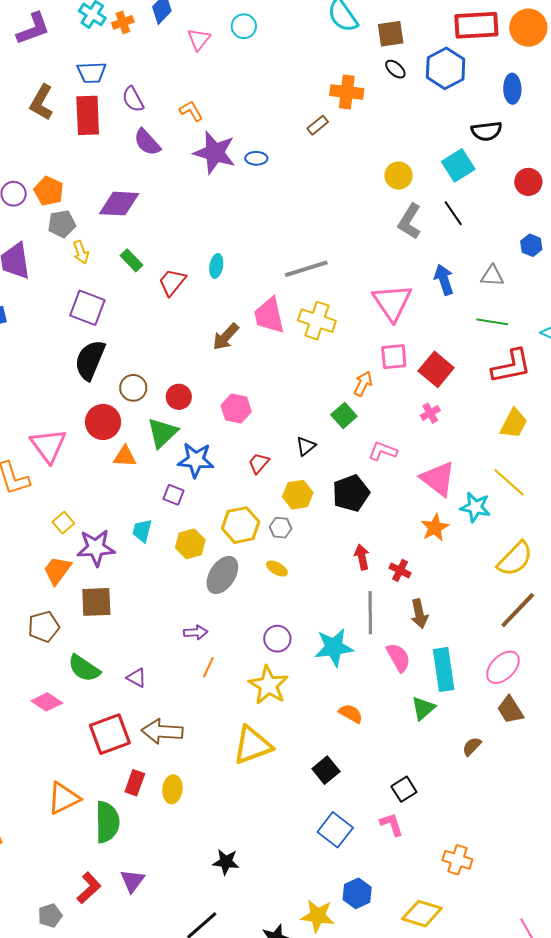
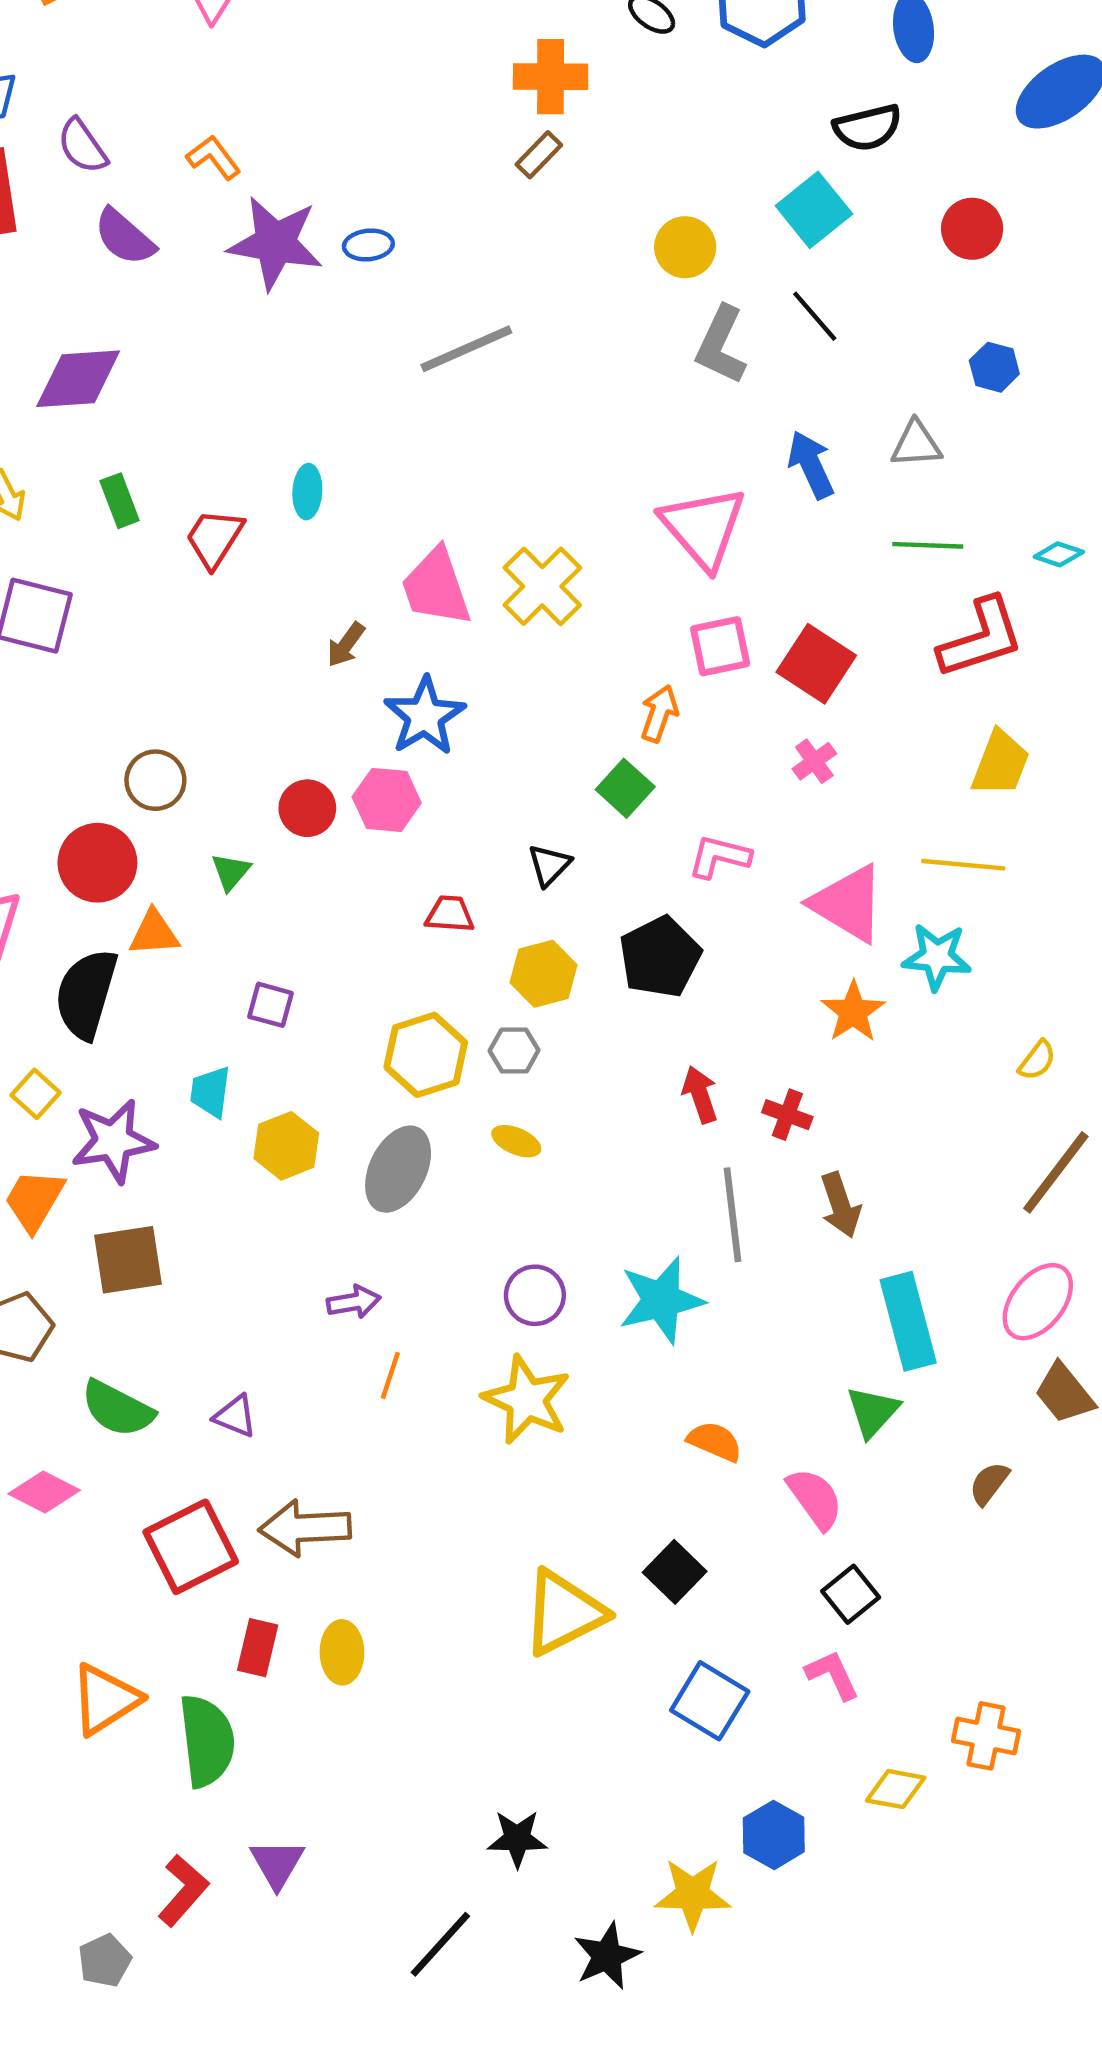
brown rectangle: (318, 125) -> (539, 155), moved
green rectangle: (131, 260) -> (120, 501), turned 30
gray line: (306, 269) -> (466, 349), moved
yellow cross: (317, 321) -> (542, 586), turned 33
brown arrow: (226, 337) -> (346, 645), size x0.7
black semicircle: (90, 360) -> (86, 994), moved
red circle: (179, 397) -> (307, 808), moved
green triangle: (162, 433) -> (231, 872), size x0.6
blue star: (196, 460) -> (425, 716), moved, turned -30
red trapezoid: (259, 463) -> (450, 914), turned 60
yellow line: (509, 482) -> (963, 865), moved, turned -30
yellow hexagon: (190, 544) -> (286, 1146), moved
yellow semicircle: (515, 559) -> (1037, 1060), size x0.5
pink semicircle: (398, 658) -> (815, 1499), moved
yellow triangle: (252, 745) -> (564, 1613), moved
black star: (226, 862) -> (517, 1839), moved
yellow diamond: (422, 914) -> (896, 1789), moved, size x0.7

